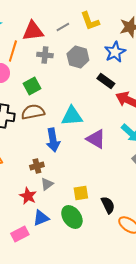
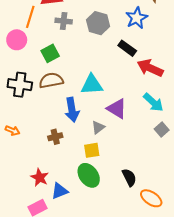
gray triangle: (47, 184) -> (98, 127), moved
yellow square: (81, 193) -> (92, 150), moved
red star: (28, 196) -> (40, 177), moved
green ellipse: (72, 217) -> (89, 175), moved

